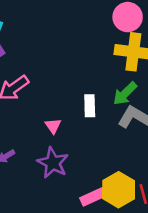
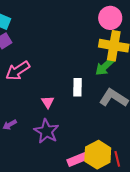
green arrow: (125, 94) -> (105, 67), moved

